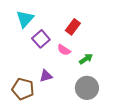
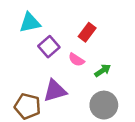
cyan triangle: (25, 19) -> (30, 23), turned 36
purple triangle: (46, 76) -> (55, 91), size x1.5

